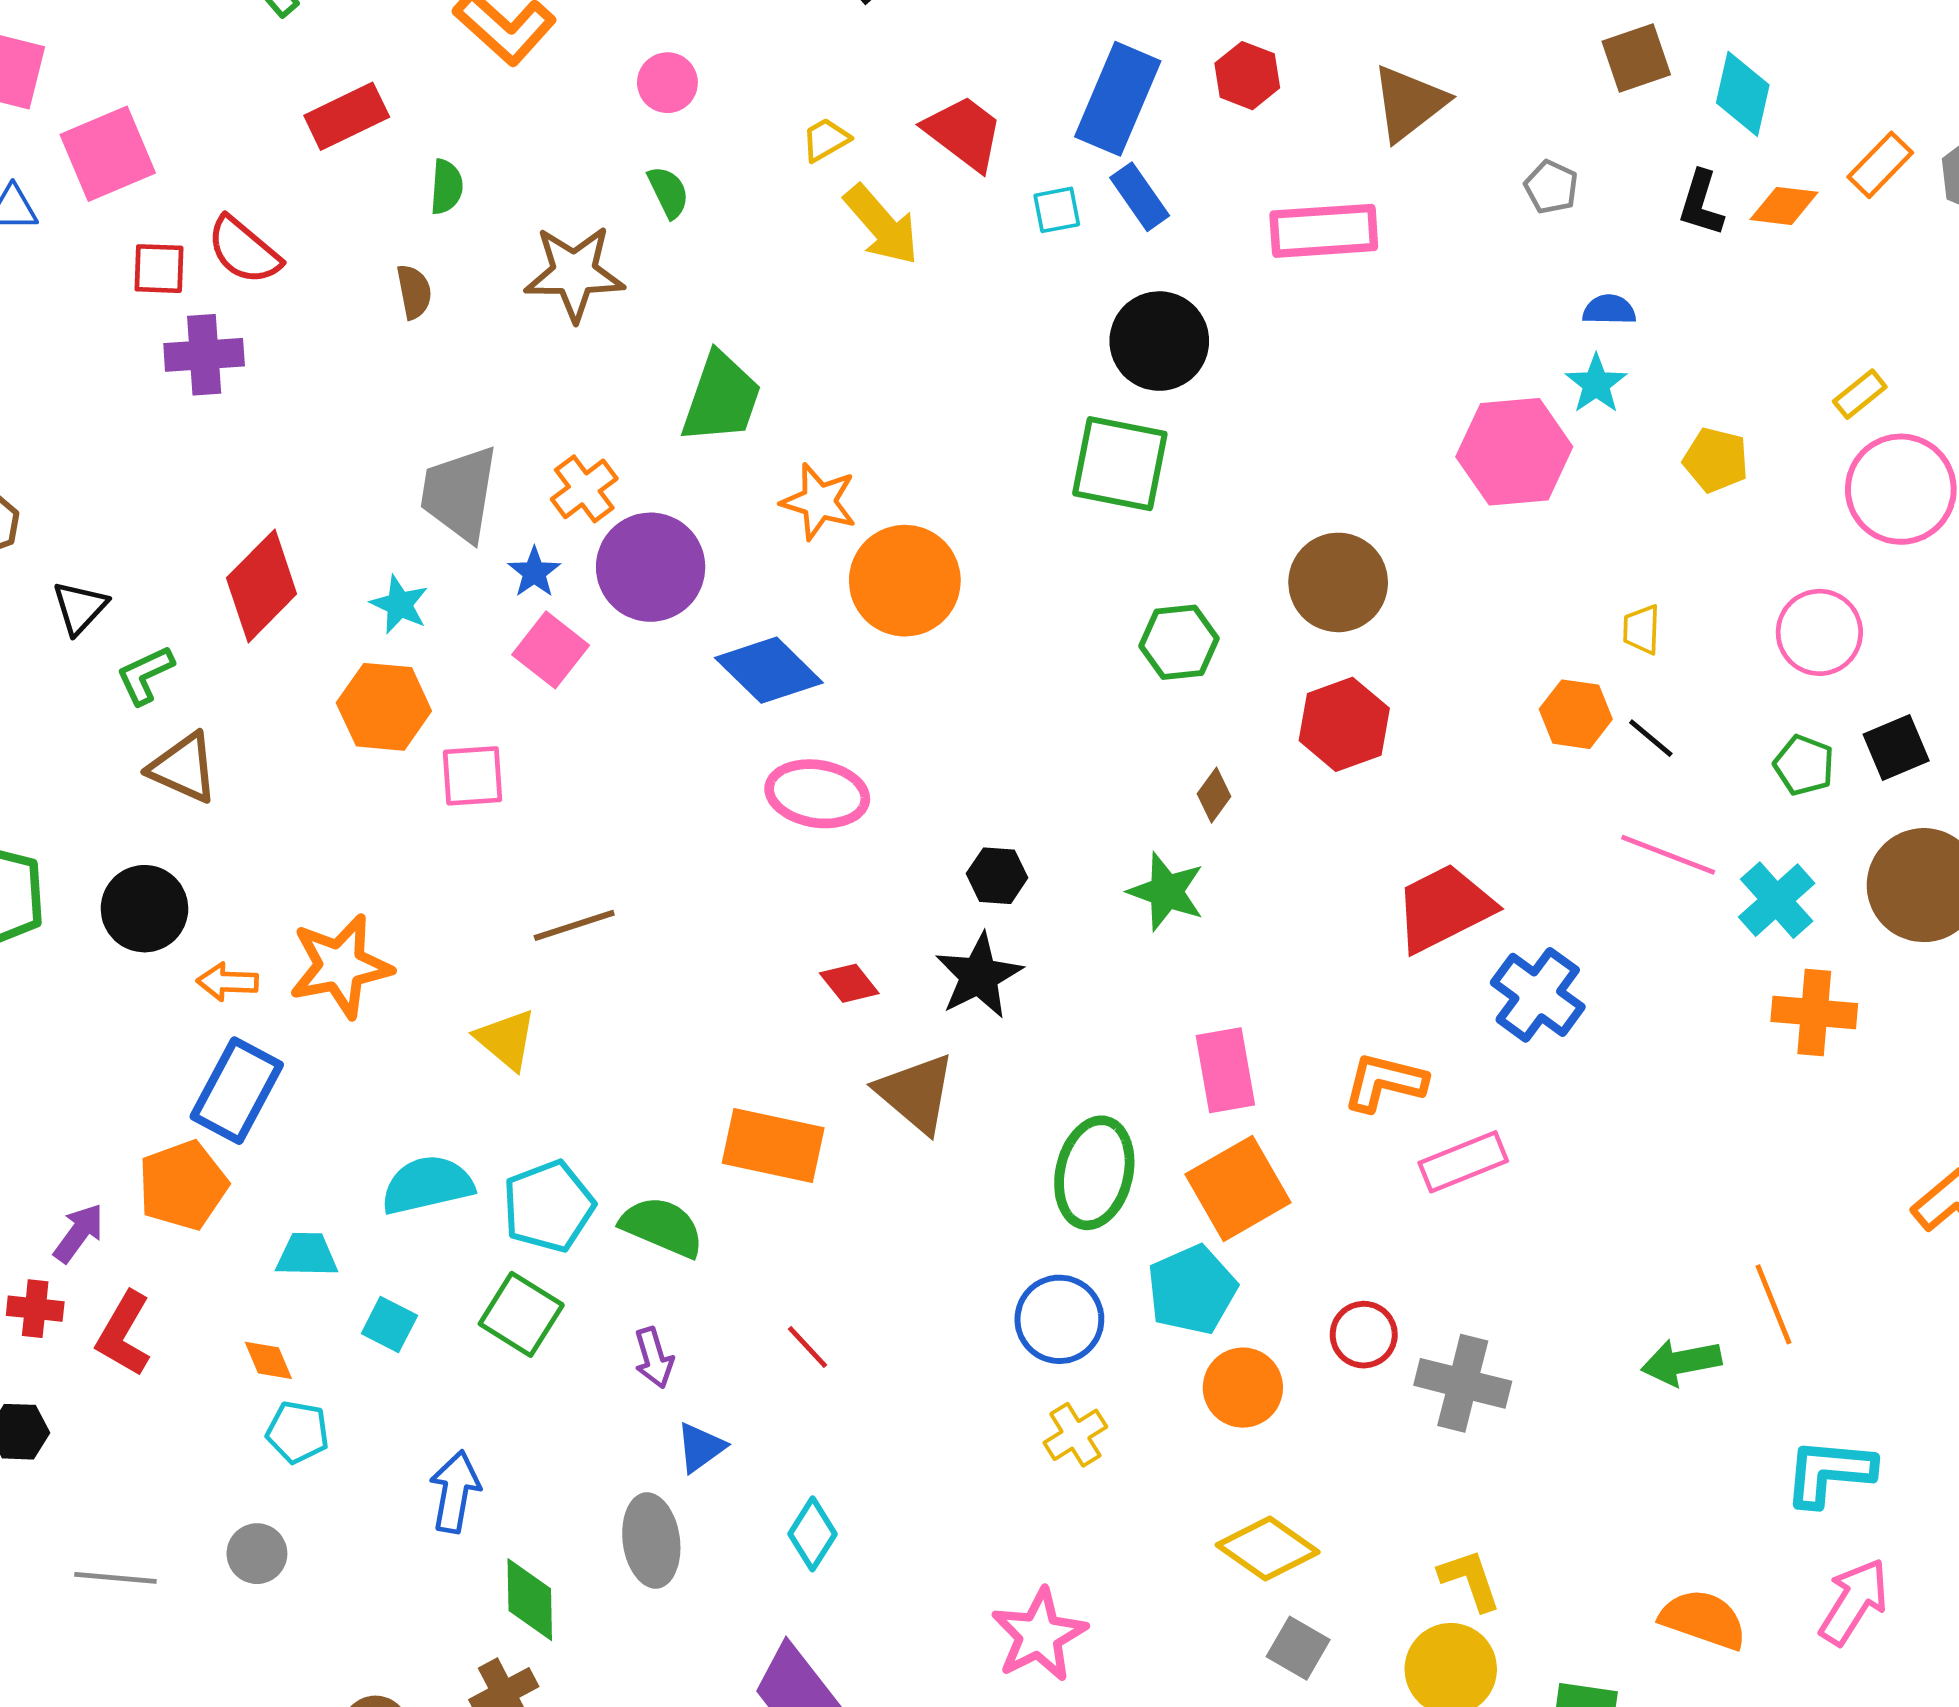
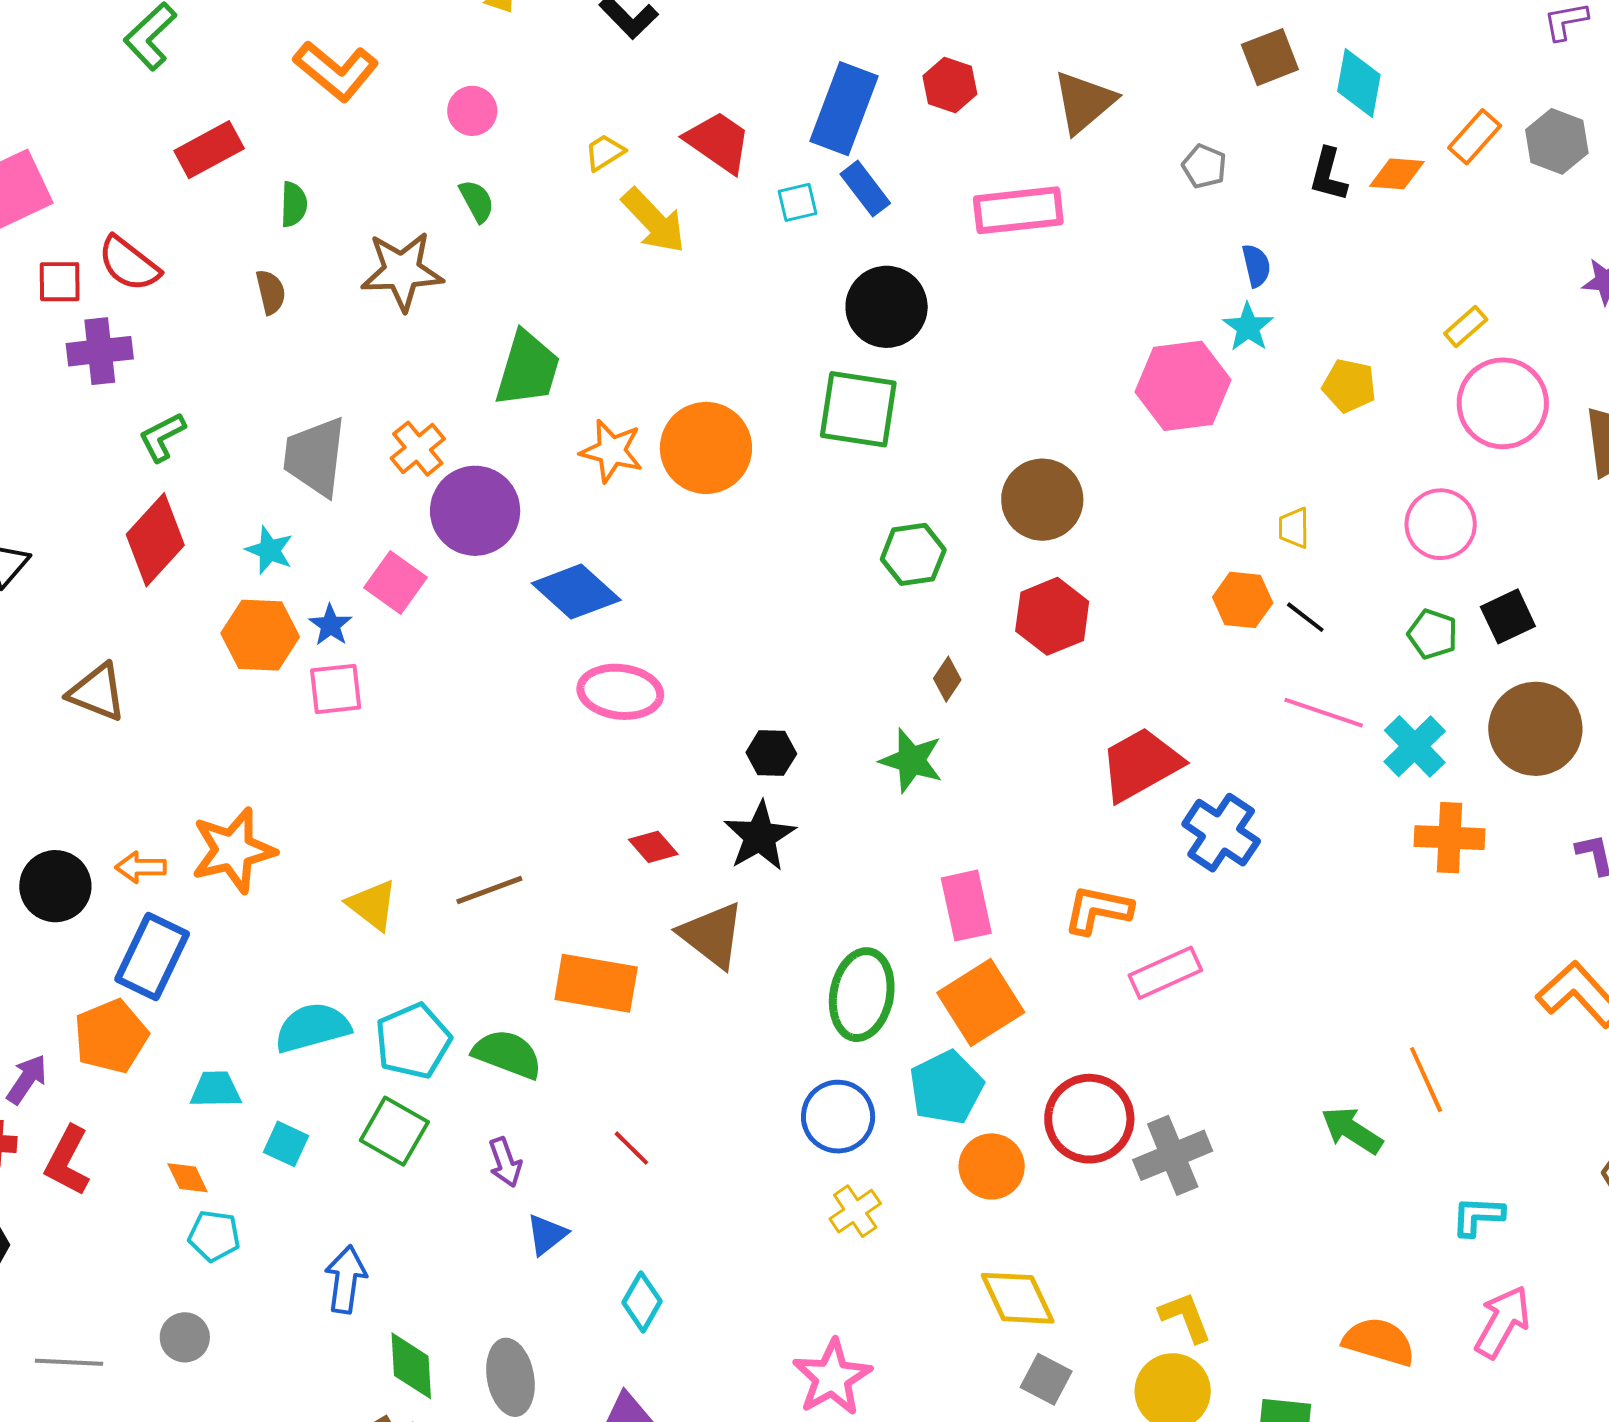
blue semicircle: (1609, 310) -> (1256, 266), turned 78
blue star: (534, 572) -> (330, 625), moved
orange circle: (905, 581) -> (706, 448), moved
green L-shape: (145, 675) -> (162, 437), moved
black circle: (144, 909) -> (55, 886), moved
brown line: (574, 925) -> (489, 890), moved
red circle: (1364, 1335) -> (1089, 1119), size x1.6
green arrow: (1681, 1362) -> (1352, 1130), turned 46
gray cross: (1463, 1383) -> (1173, 1155), turned -34
cyan L-shape: (1829, 1472) -> (1478, 1216), size x0.7
gray ellipse: (651, 1540) -> (510, 1377), moved
yellow diamond: (1268, 1548) -> (1018, 1298), turned 32

